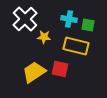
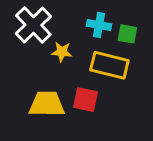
yellow trapezoid: (34, 72) -> (47, 104), turned 35

